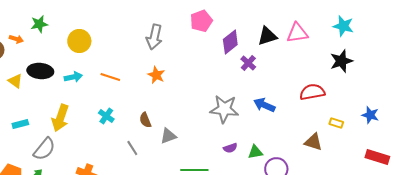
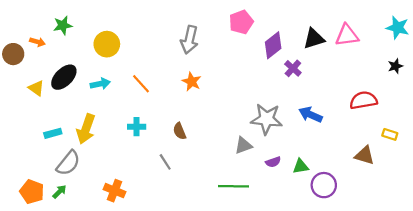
black star: (341, 61) -> (395, 66), size x0.6
black ellipse: (40, 71) -> (64, 77), turned -50
orange line: (110, 77) -> (141, 84), turned 30
cyan cross: (106, 116) -> (137, 127), turned -35
cyan rectangle: (20, 124) -> (53, 133), moved
gray triangle: (168, 136) -> (243, 145), moved

